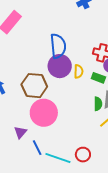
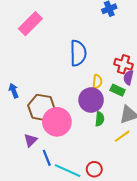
purple circle: (60, 66) -> (91, 100), moved
brown hexagon: (34, 86) -> (42, 107), moved
green semicircle: (98, 104) -> (100, 119), moved

